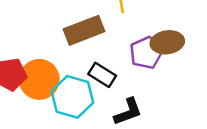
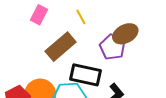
black rectangle: (102, 75) -> (86, 75), size x1.4

